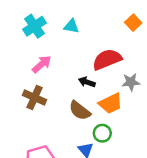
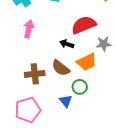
pink arrow: (42, 64) -> (29, 29), turned -36
brown cross: (34, 98) -> (35, 74), moved, turned -30

